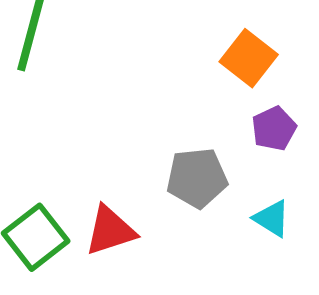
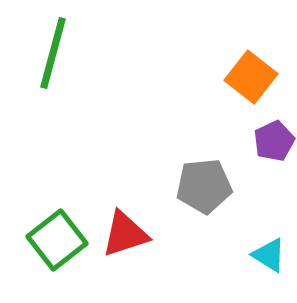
cyan triangle: (272, 219) -> (269, 255), moved

